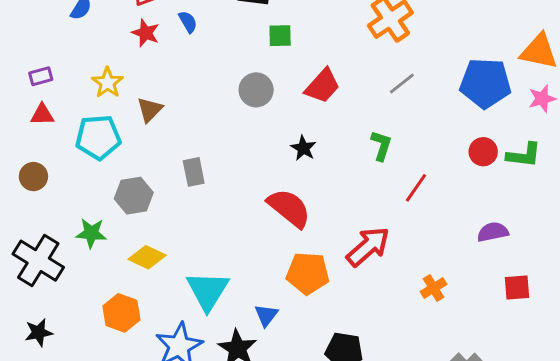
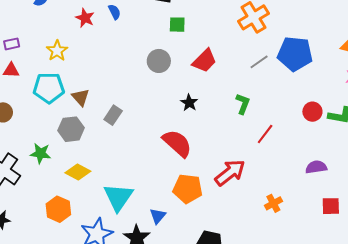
blue pentagon: (485, 83) -> (295, 54), moved
brown triangle: (150, 110) -> (81, 97), moved, turned -30
gray rectangle: (194, 172) -> (113, 115), turned 42

